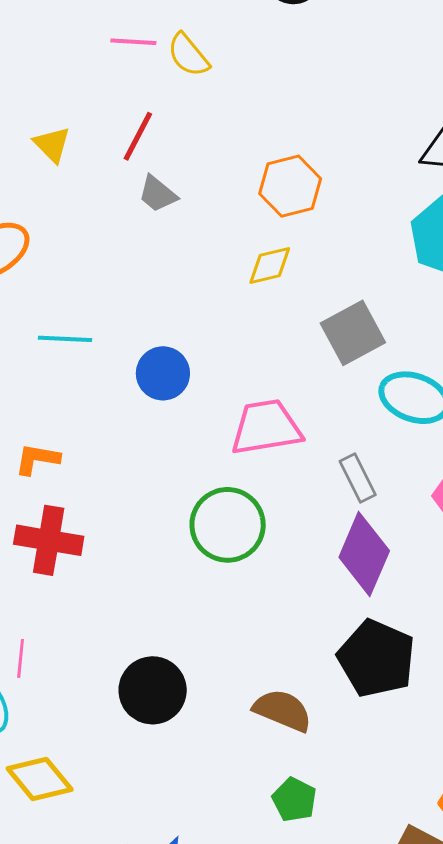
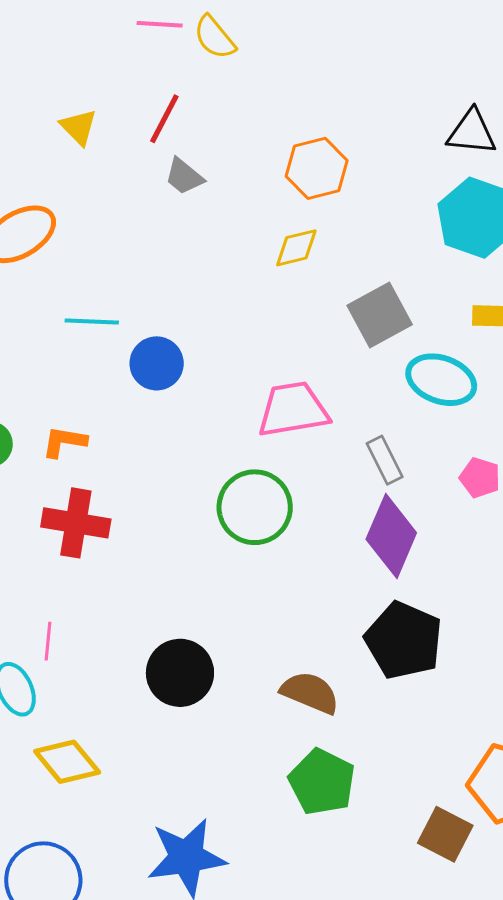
blue circle: (163, 373) -> (157, 363), moved
green pentagon: (294, 800) -> (322, 782), size x1.5

